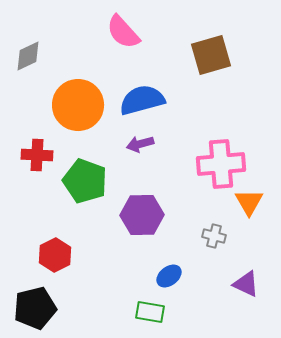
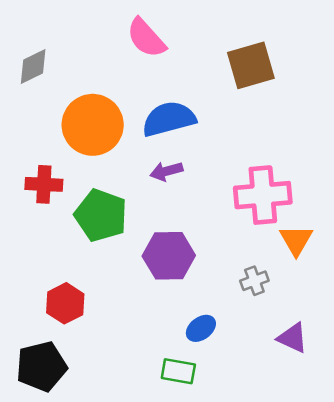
gray cross: (214, 236) -> (254, 281), turned -35

